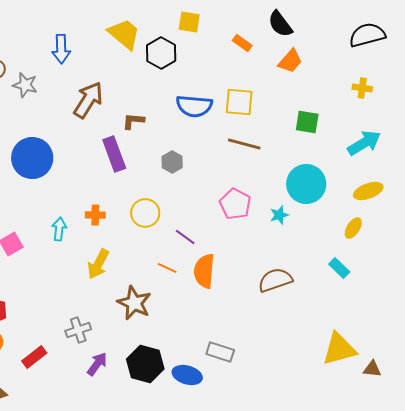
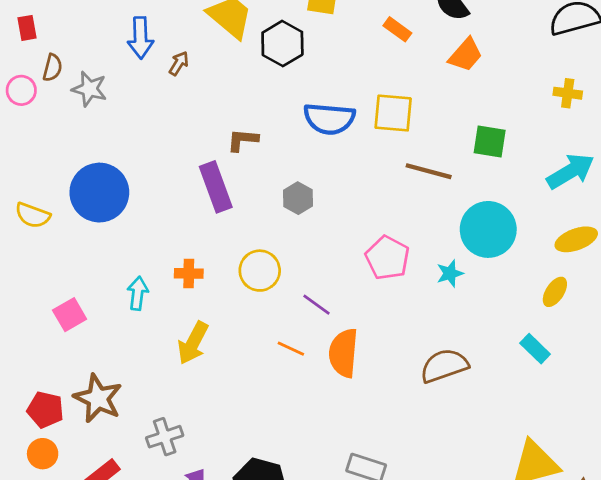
brown arrow: (88, 100) -> (179, 63), moved, size x0.5
brown line: (244, 144) -> (429, 171), moved
brown star: (134, 303) -> (98, 398), moved

